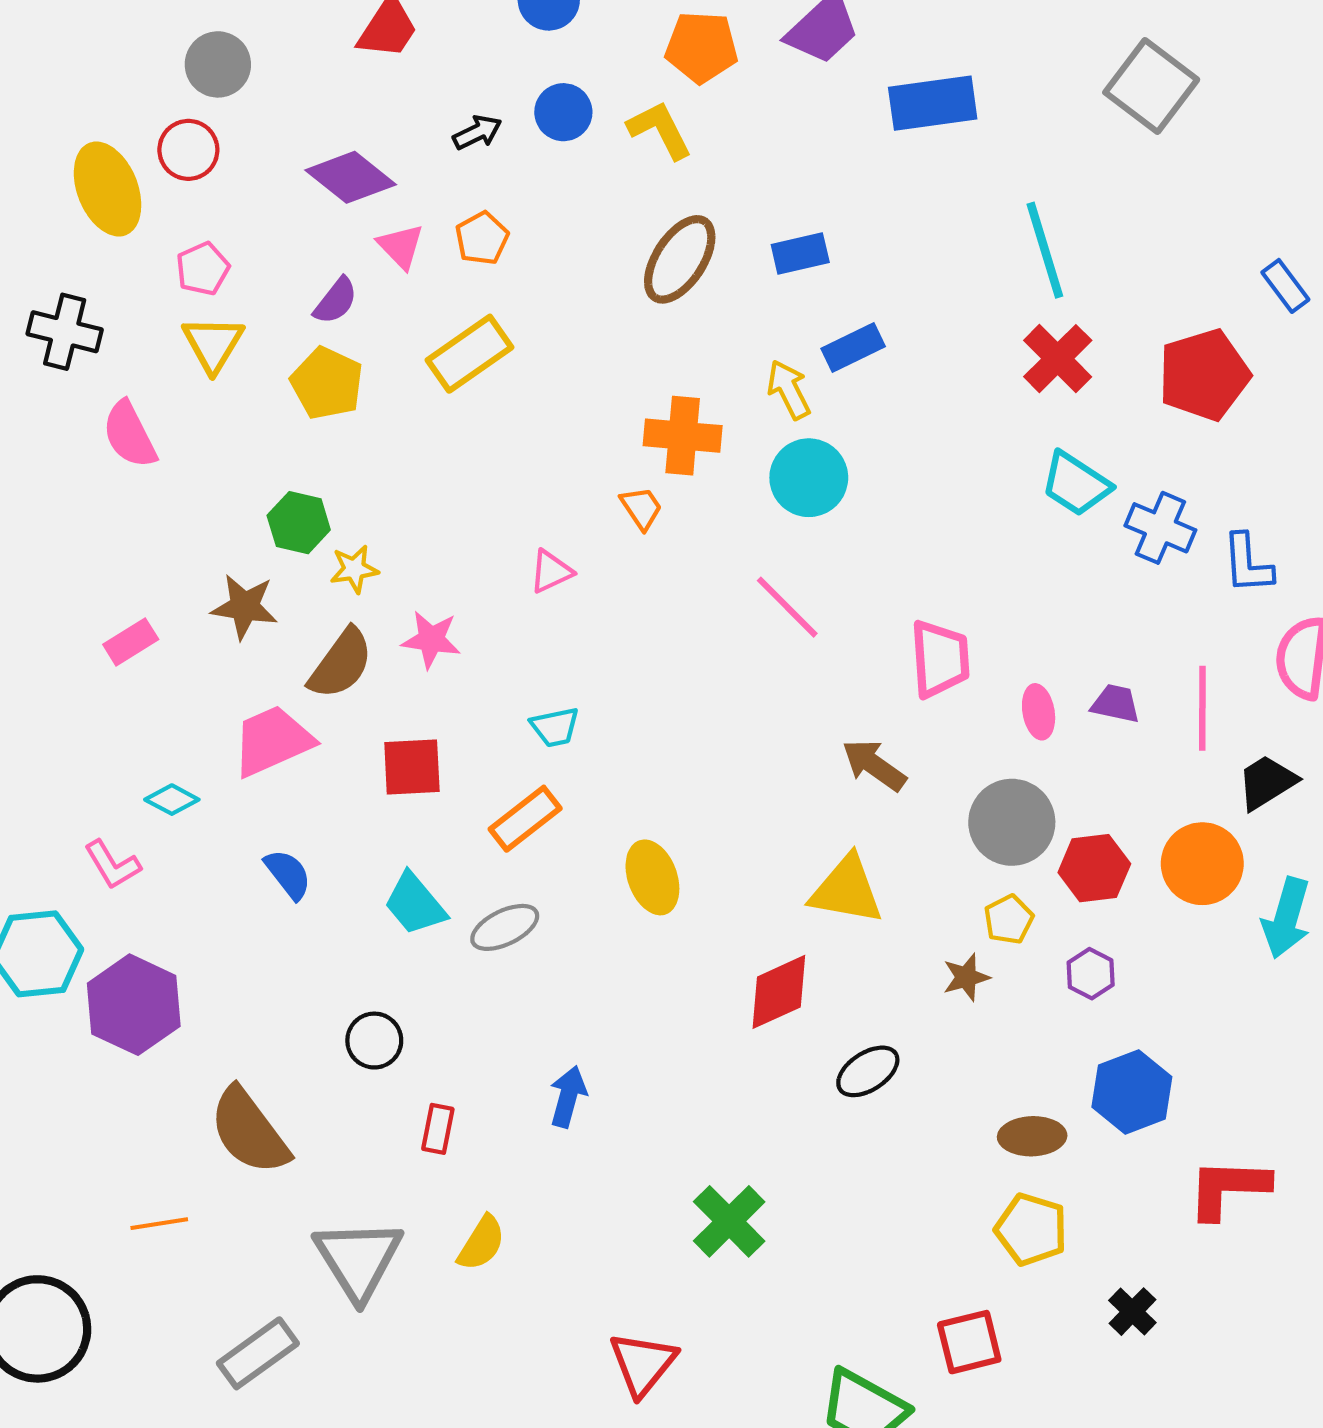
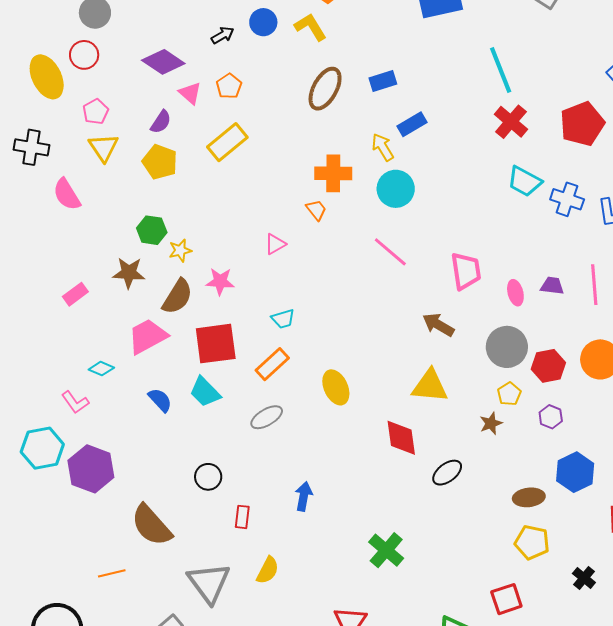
red square: (412, 767) -> (216, 344), size x1.4
cyan trapezoid: (415, 904) -> (205, 392), moved
red diamond: (779, 992) -> (401, 438), turned -69

